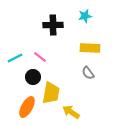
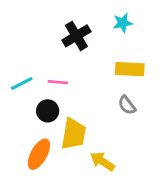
black cross: (53, 25) -> (76, 36), turned -30
pink line: (40, 57) -> (58, 82), turned -32

